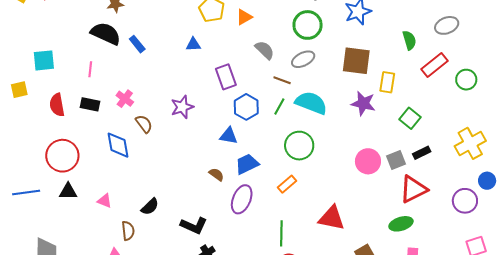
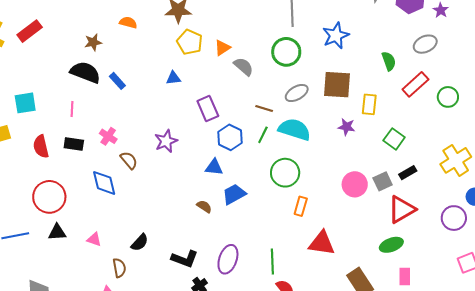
gray semicircle: (265, 50) -> (244, 66), moved
gray ellipse: (303, 59) -> (297, 93), moved
purple star: (363, 103) -> (347, 127), size x0.7
orange rectangle: (287, 184) -> (301, 206), moved, turned -30
purple ellipse: (242, 199) -> (228, 259), moved

